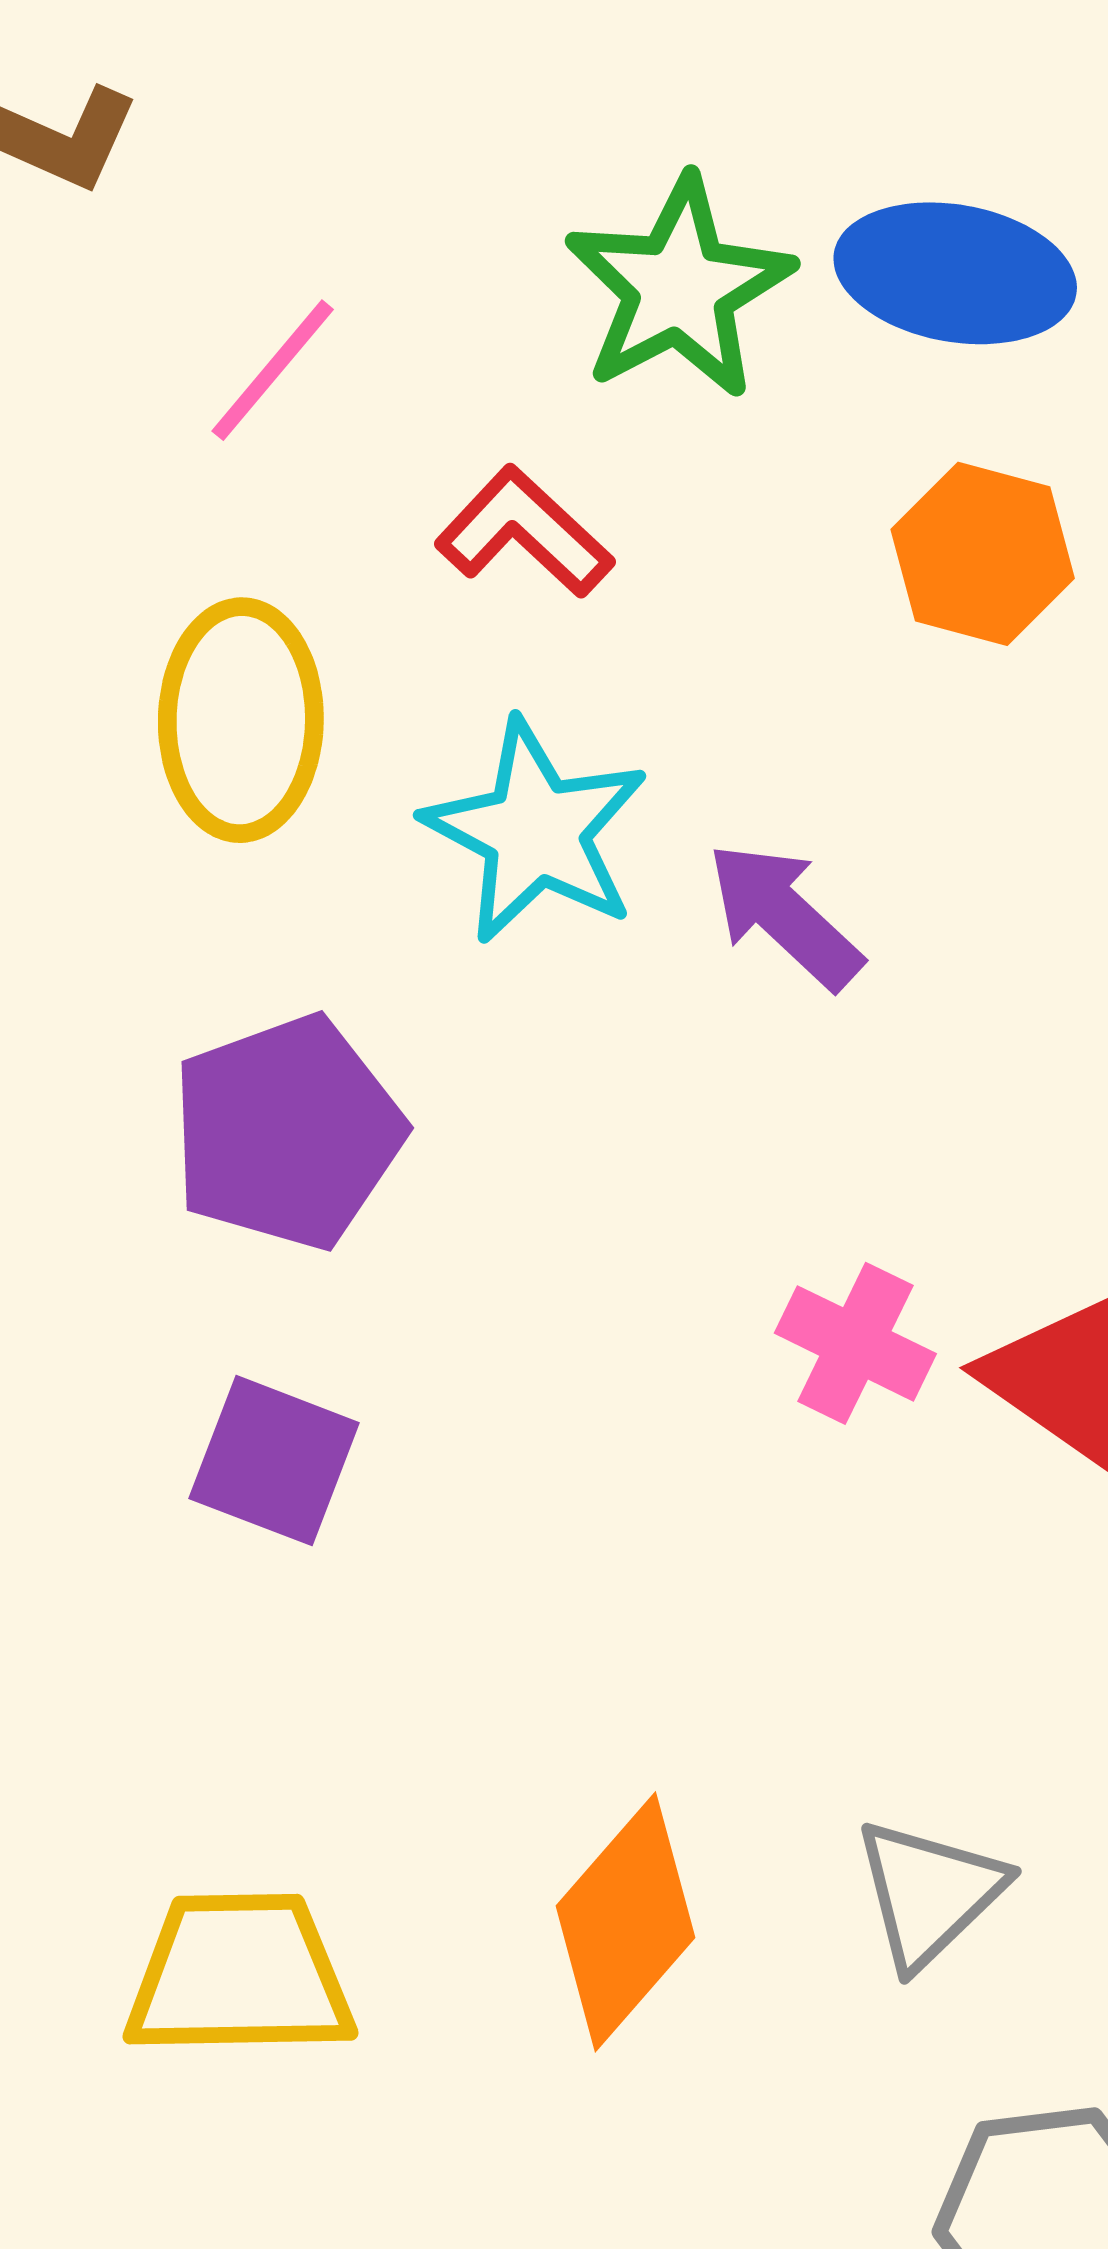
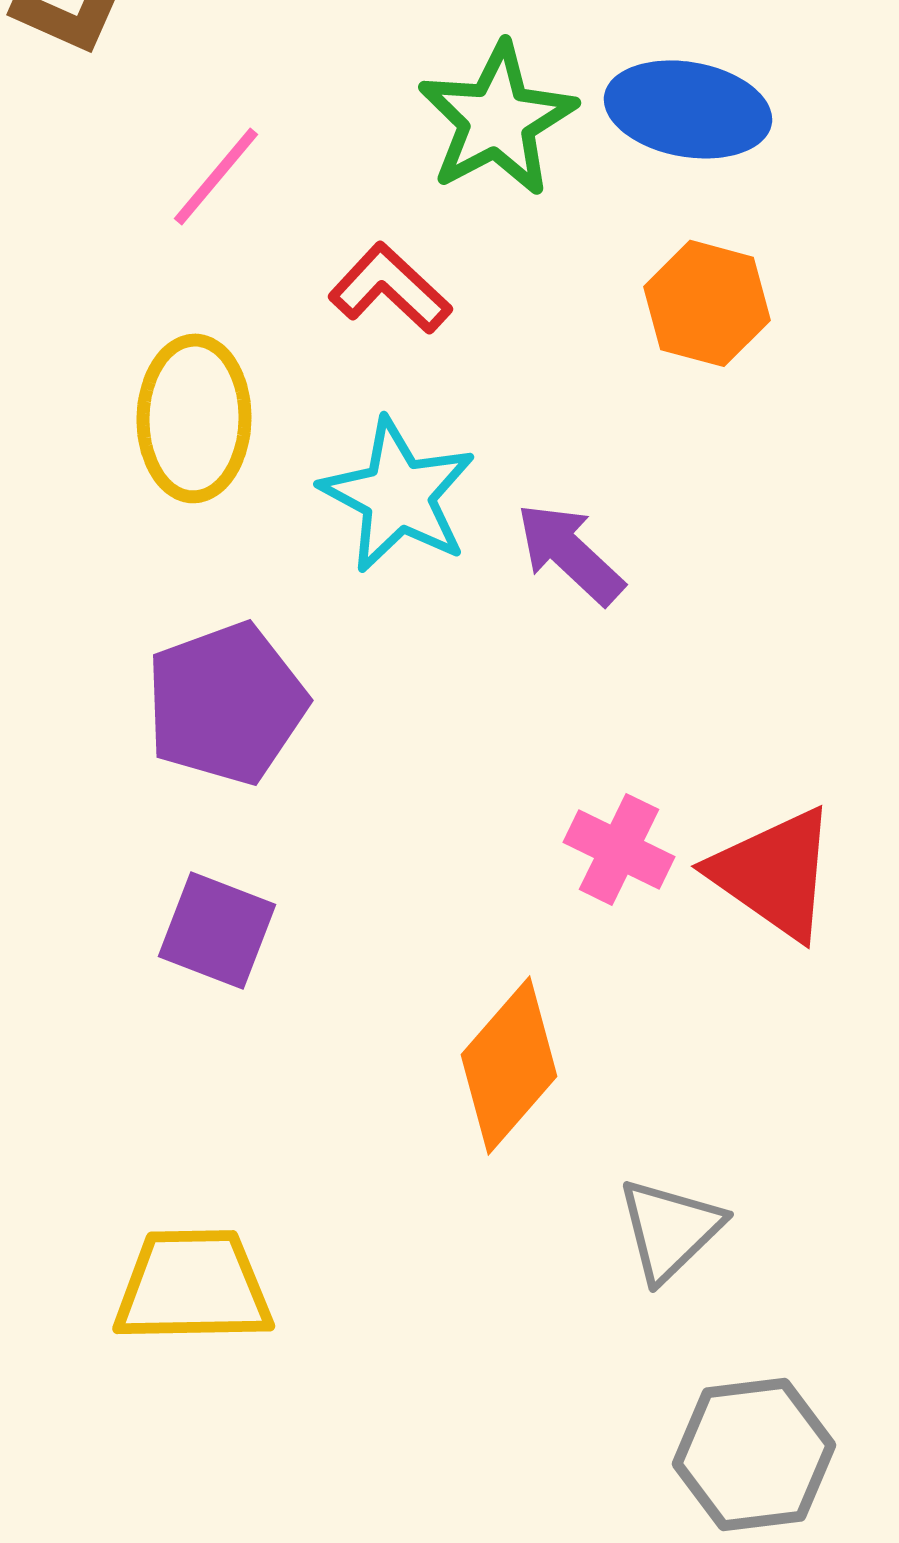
orange diamond: (625, 1922) -> (509, 1065), moved

